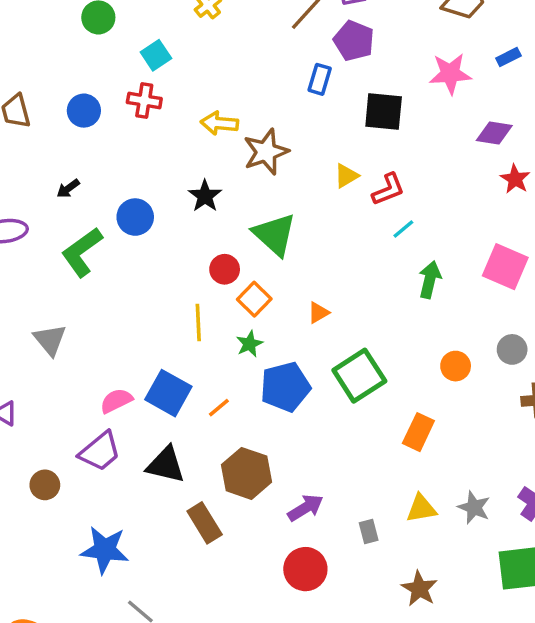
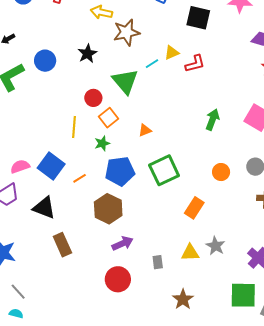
cyan line: (403, 229) -> (152, 64), moved
brown hexagon: (246, 473) -> (108, 209), moved
gray star: (474, 508) -> (216, 246), moved

